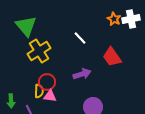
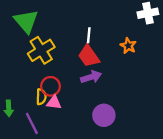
orange star: (114, 19) -> (128, 46), moved
white line: (80, 38) -> (89, 35), turned 48
red trapezoid: (112, 57) -> (89, 56), moved

